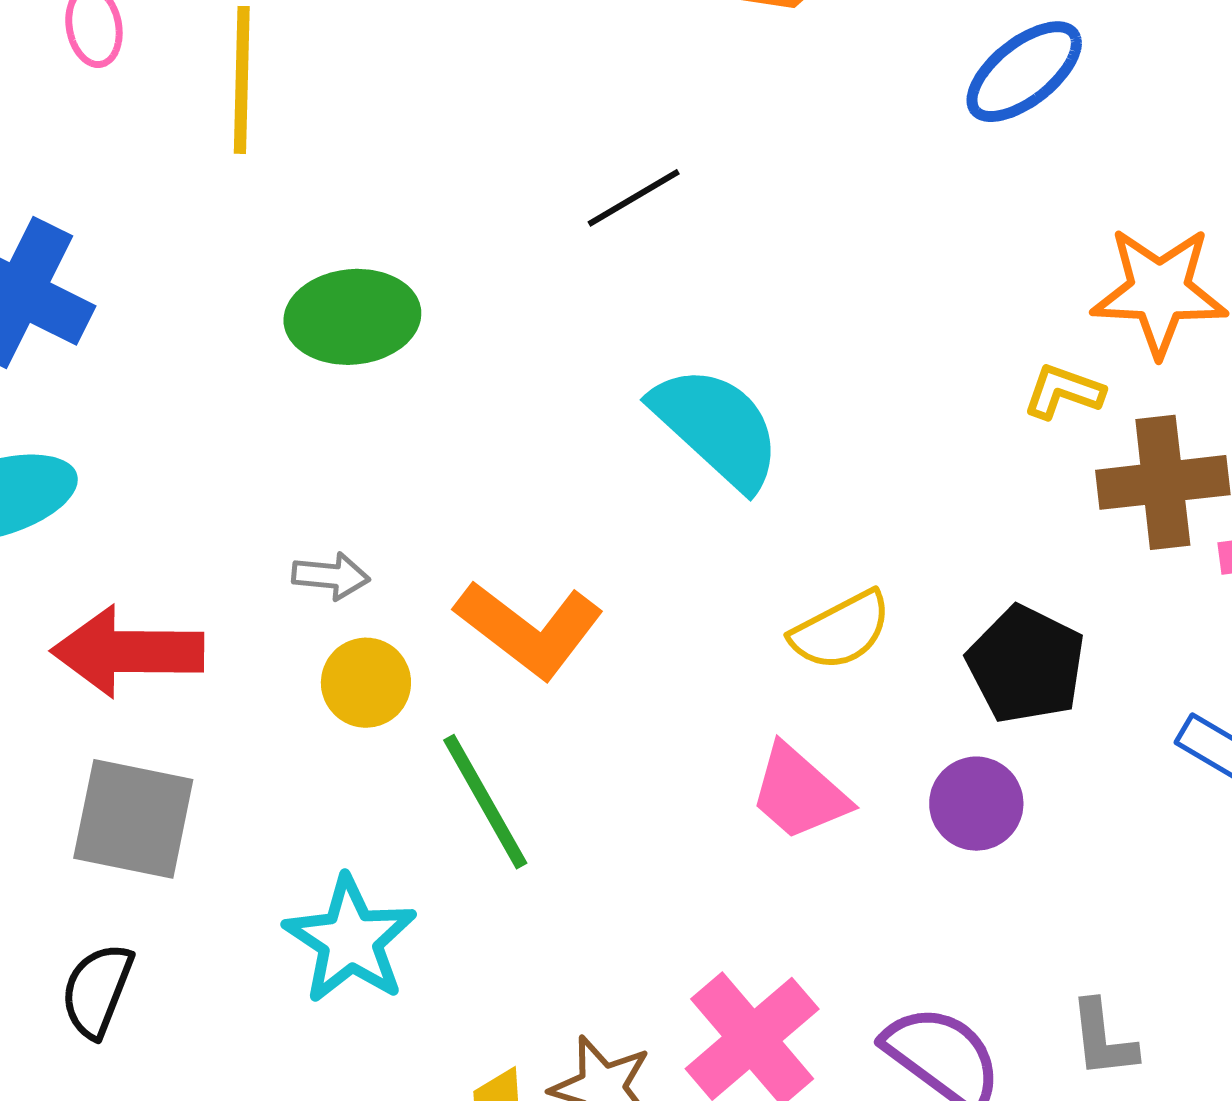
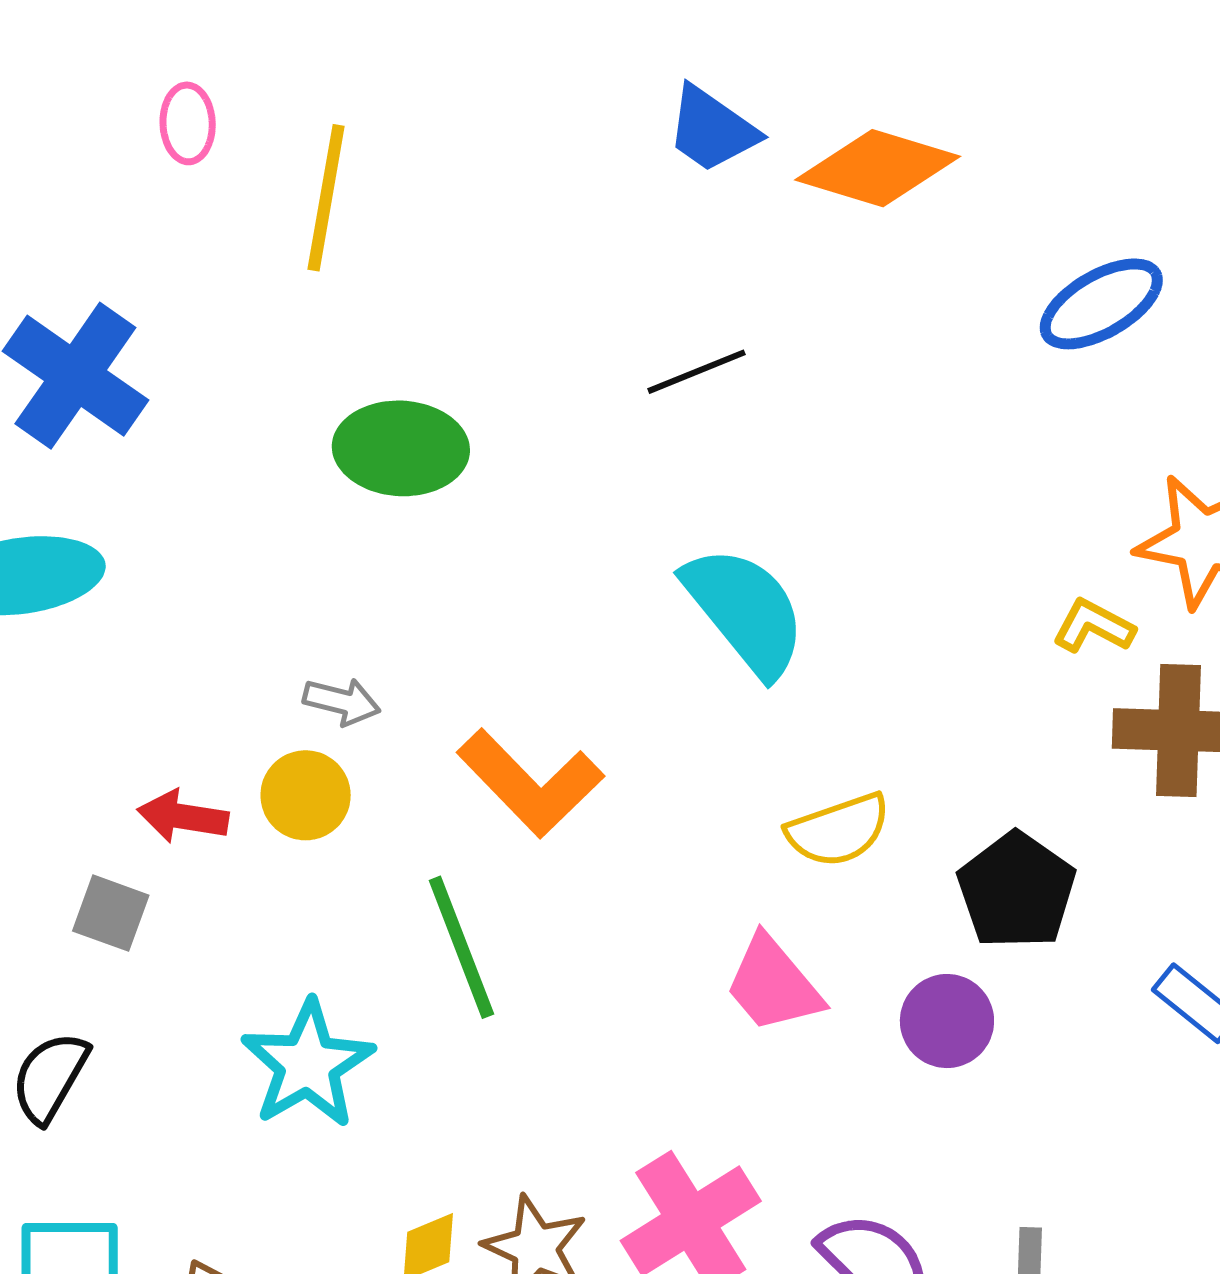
red arrow: (128, 652) -> (183, 817), moved, size x0.6
yellow circle: (366, 683) -> (306, 795), moved
gray square: (133, 819) -> (111, 913), size x0.6

